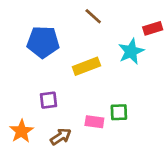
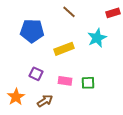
red rectangle: (153, 28) -> (113, 13), moved
purple square: (49, 100) -> (36, 74), turned 32
pink rectangle: (94, 122) -> (65, 81), moved

